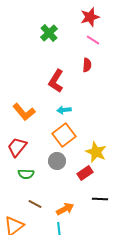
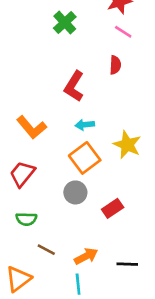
yellow star: (96, 152) -> (127, 145), moved
green semicircle: (26, 174) -> (26, 219), moved
black line: (100, 199) -> (127, 264), moved

